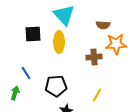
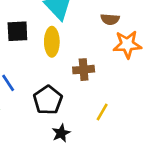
brown cross: (94, 57) -> (84, 70), moved
black pentagon: (56, 86) -> (48, 100), turned -30

